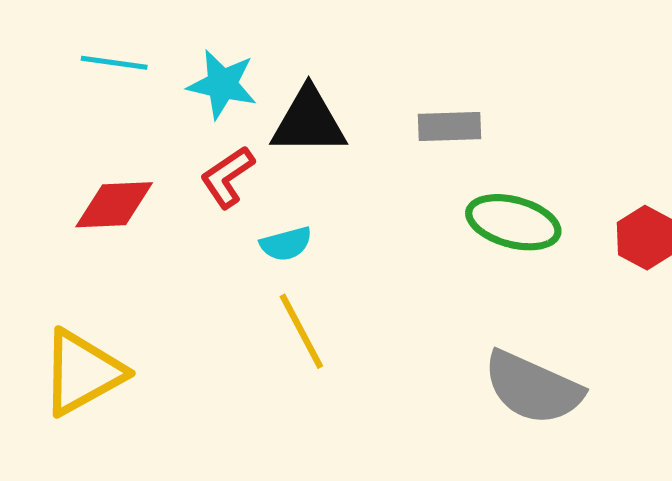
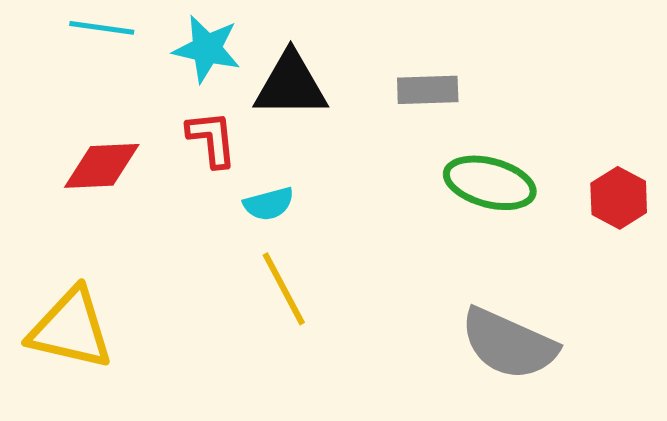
red L-shape: (227, 177) -> (212, 139), turned 118
yellow triangle: (82, 372) -> (71, 329), turned 42

